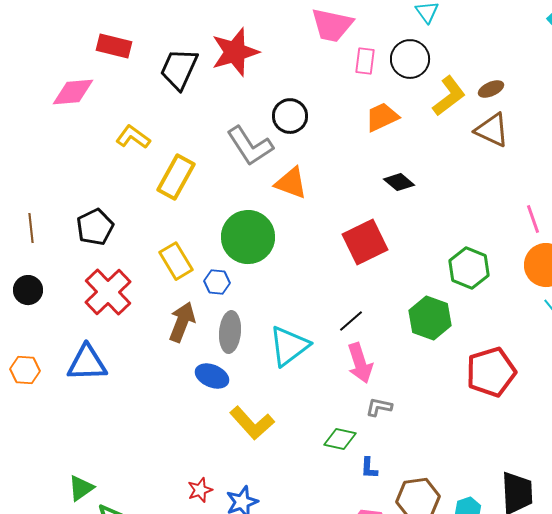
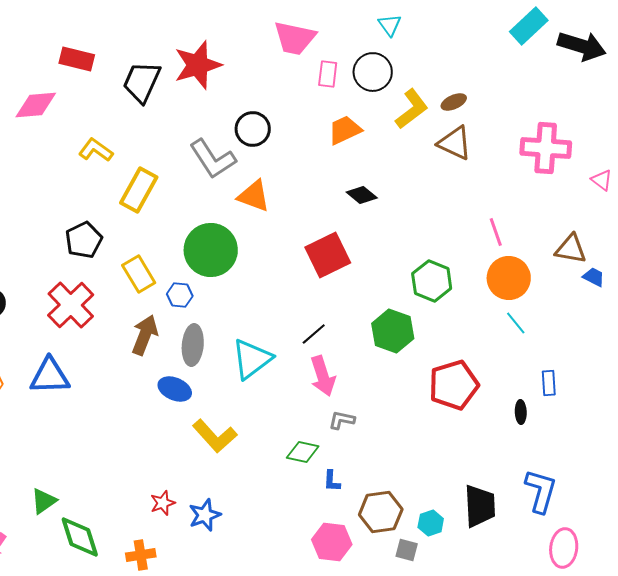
black pentagon: (95, 227) -> (84, 240), moved

